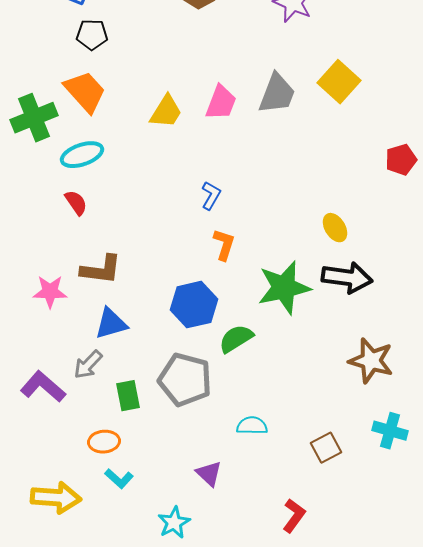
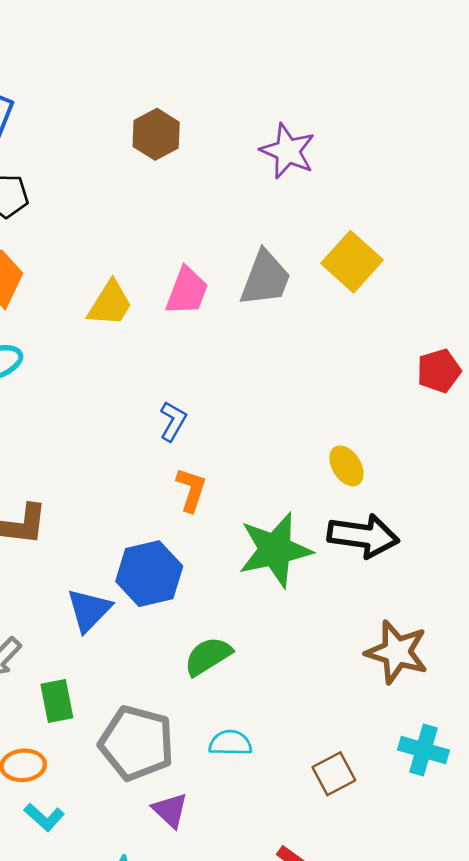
blue triangle: (111, 324) -> (89, 610), moved, turned -30
green semicircle: (236, 339) -> (208, 656), moved
gray pentagon: (185, 380) -> (137, 743), moved

